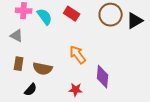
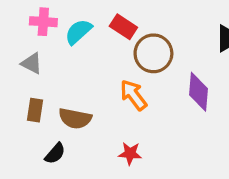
brown circle: (111, 15) -> (153, 53), moved
cyan semicircle: (45, 17) -> (78, 32), turned -96
purple diamond: (103, 77) -> (198, 92), moved

